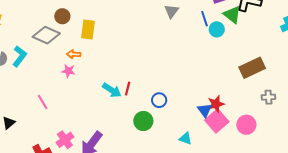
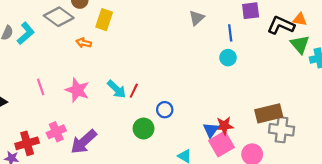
green triangle: (232, 15) -> (300, 44), moved
cyan circle: (217, 29) -> (228, 58), moved
brown rectangle: (252, 68) -> (269, 113), moved
pink star: (68, 71) -> (77, 90), moved, size x1.6
gray cross: (268, 97) -> (281, 130), size x1.6

